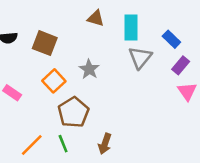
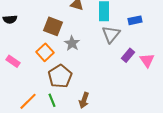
blue rectangle: (171, 39) -> (135, 20), turned -56
brown square: (45, 43) -> (53, 26), moved
purple rectangle: (181, 65) -> (128, 55), moved

